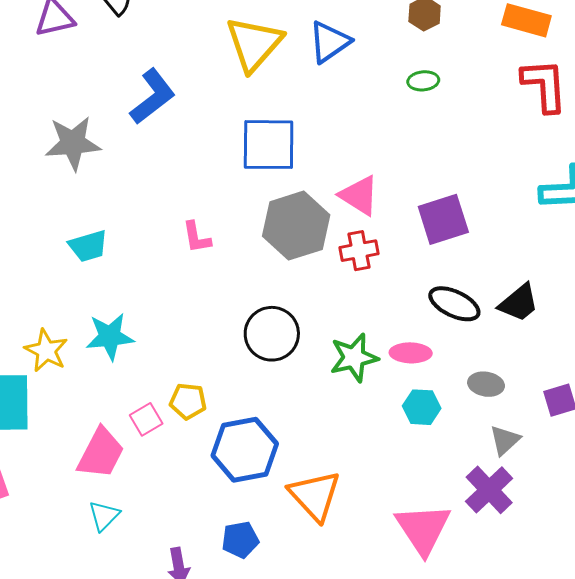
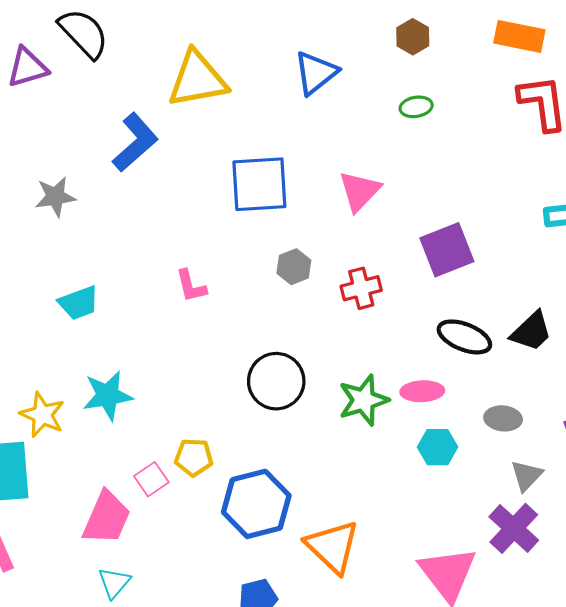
yellow triangle: (254, 44) -> (197, 79), moved, turned 42
gray star: (73, 143) -> (55, 197), size x0.7
pink triangle: (359, 195) -> (360, 191), moved, turned 45
gray hexagon: (296, 226) -> (294, 267), size x0.5

